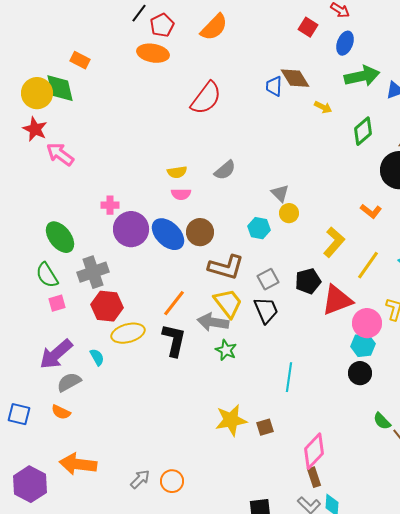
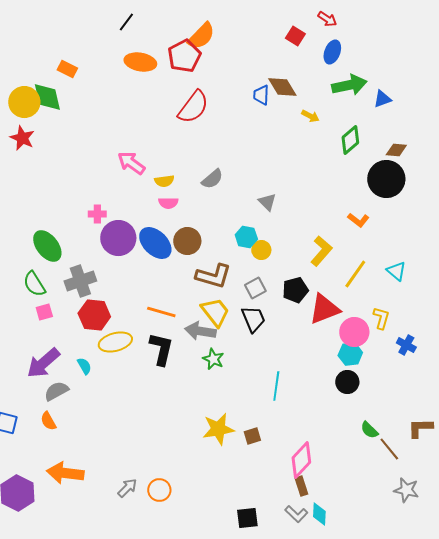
red pentagon: (162, 25) -> (184, 56), moved, size x1.4
pink arrow: (60, 154) -> (131, 163), moved
yellow circle: (289, 213) -> (261, 250), moved
orange line: (174, 303) -> (161, 312), turned 68
orange semicircle: (61, 412) -> (48, 421), turned 36

